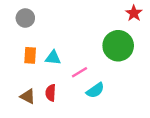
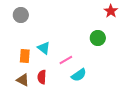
green circle: (118, 46) -> (98, 38), size x0.6
orange rectangle: (30, 55) -> (25, 56), moved
cyan triangle: (53, 58) -> (44, 48), turned 32

